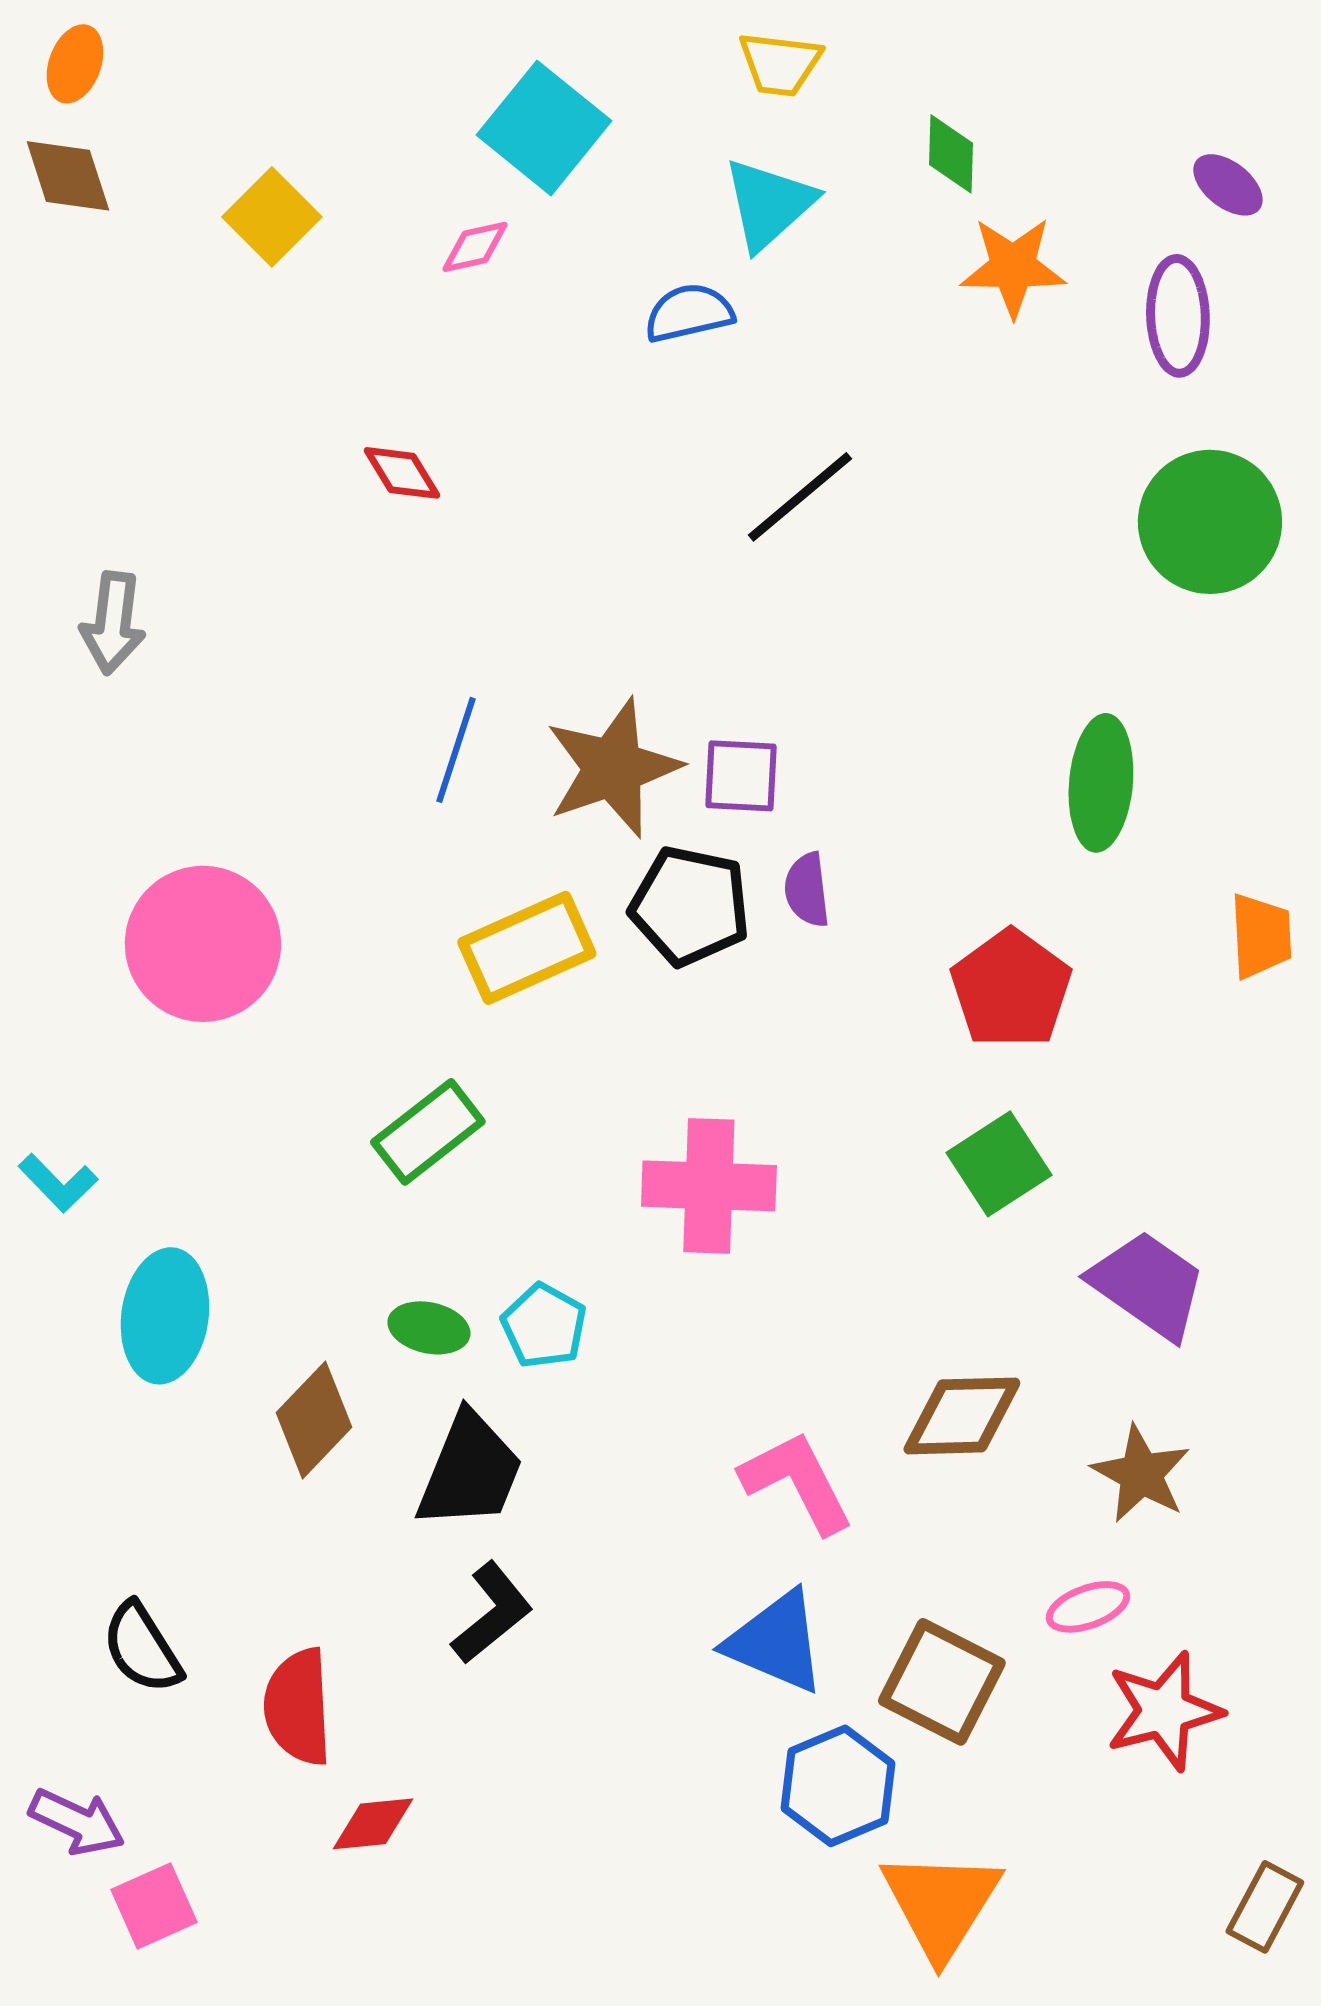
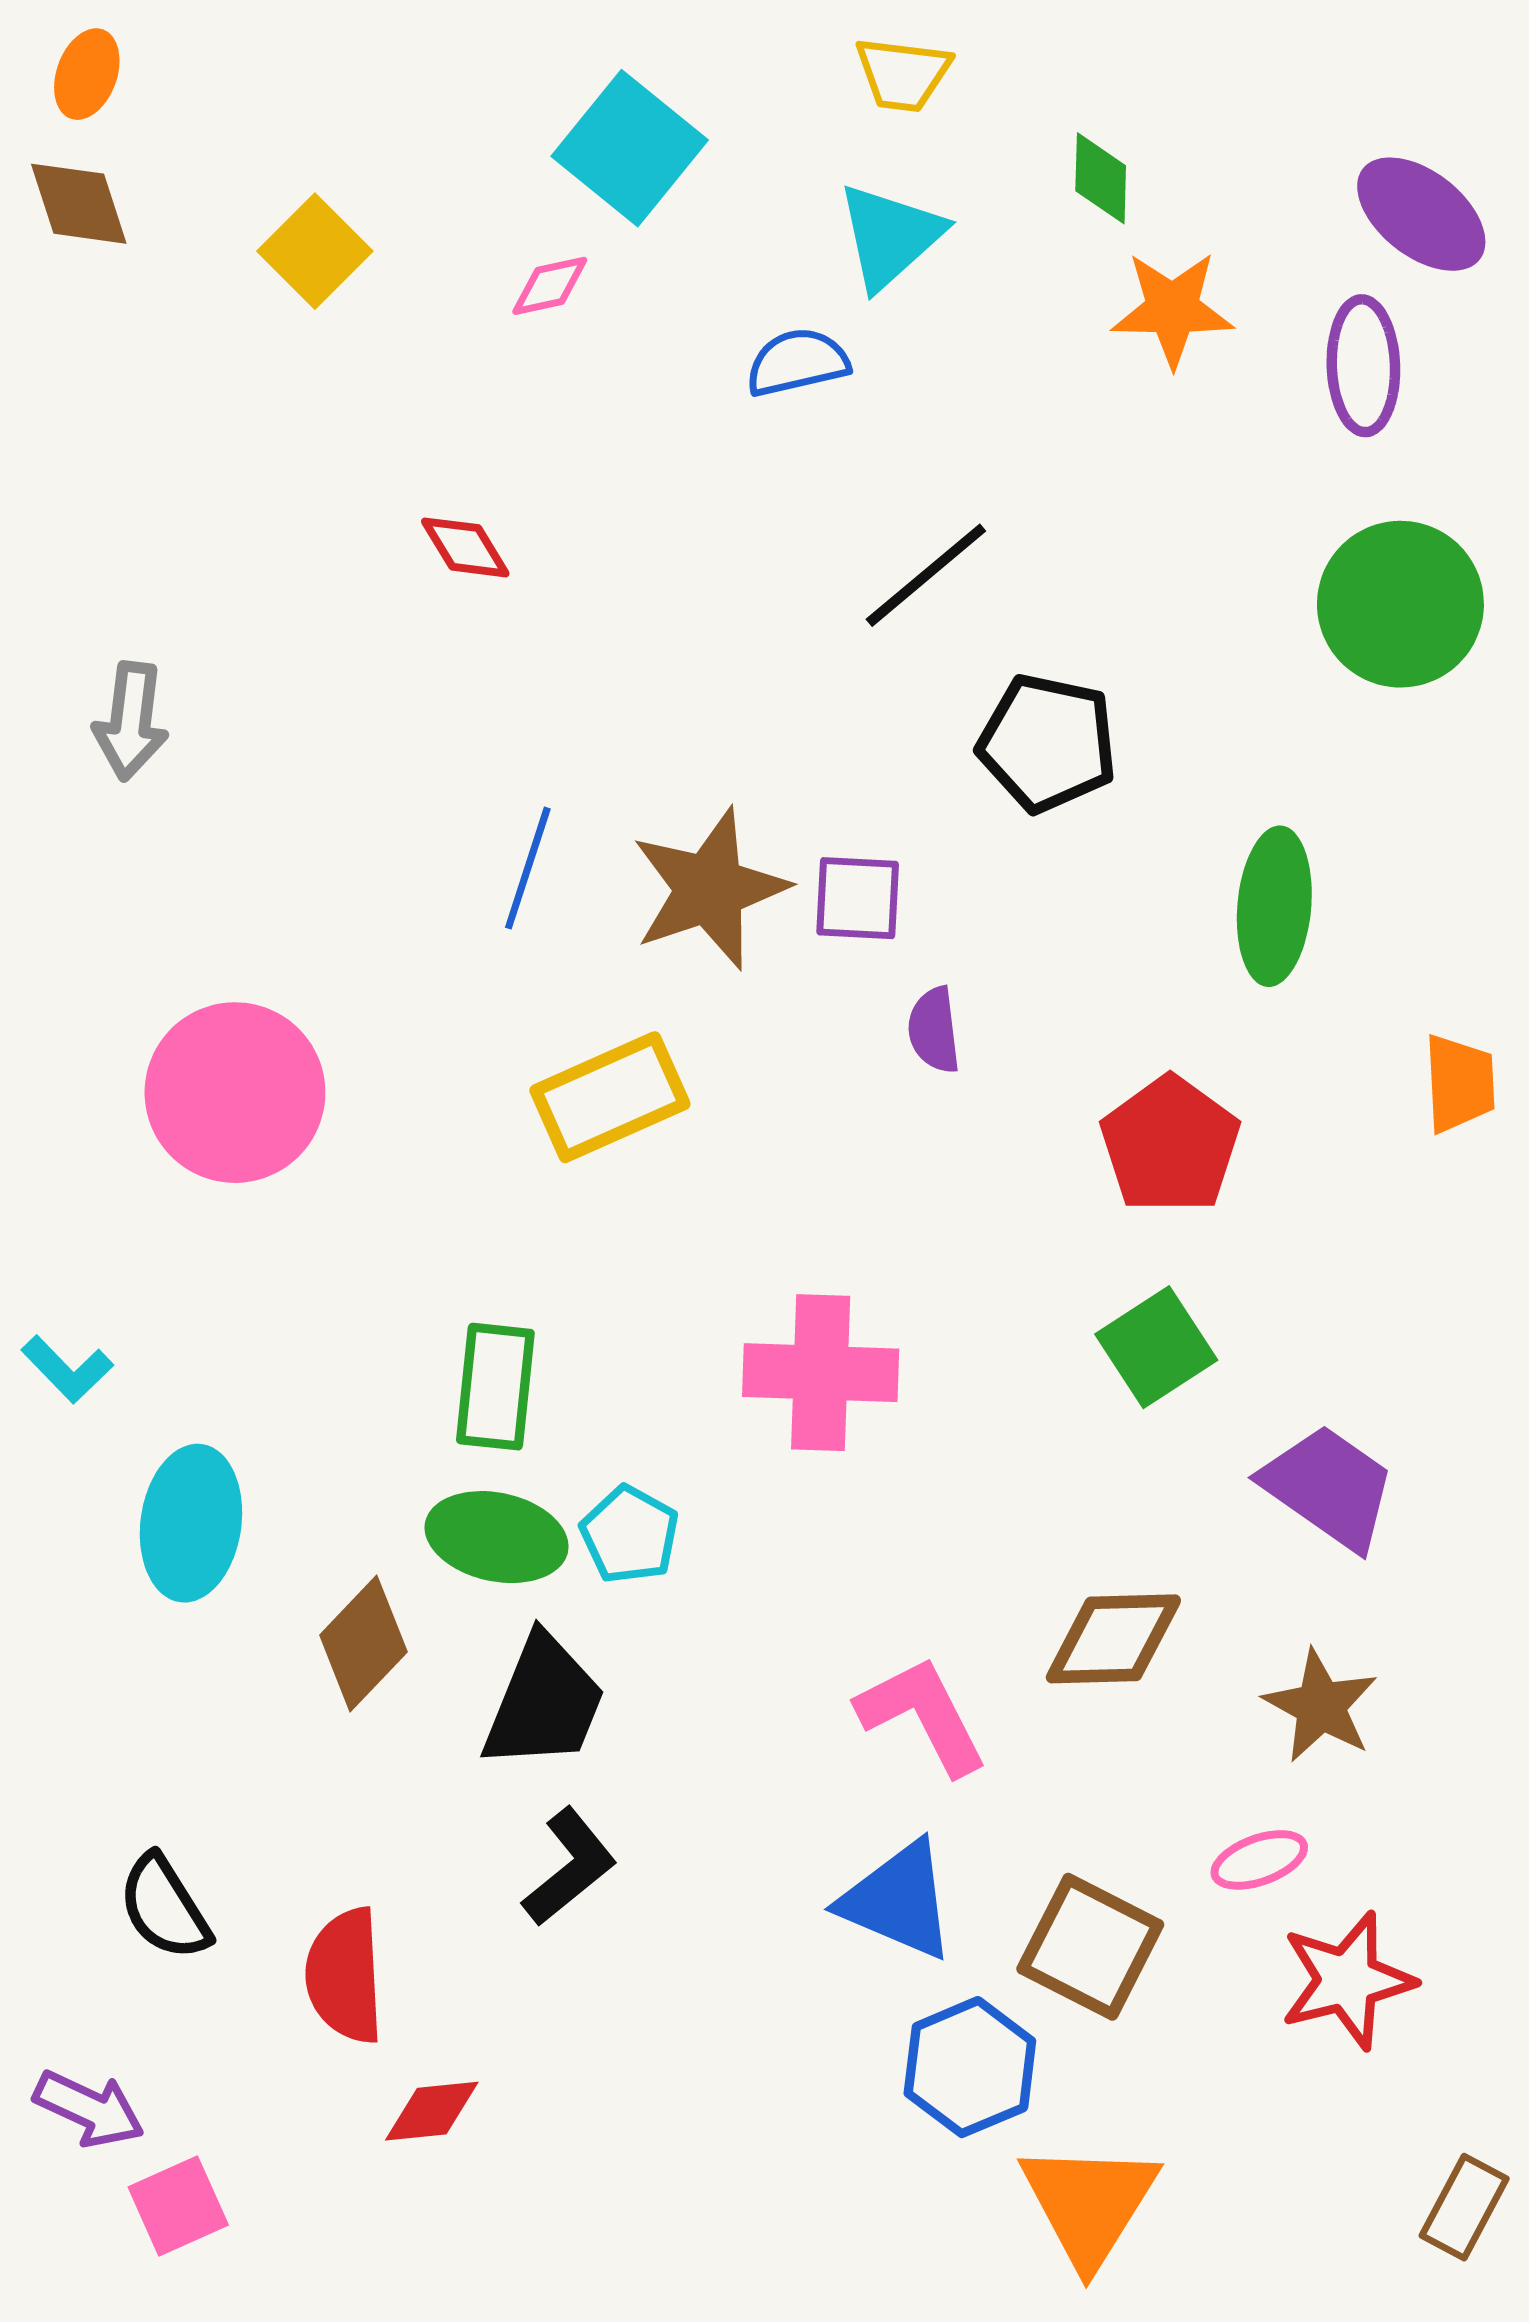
purple ellipse: (1228, 185) -> (1421, 214), size x1.6
black pentagon: (690, 906) -> (1047, 743), moved
green rectangle: (428, 1132) -> (495, 1387), moved, turned -46
green ellipse: (429, 1328) -> (497, 1537), size x1.5

